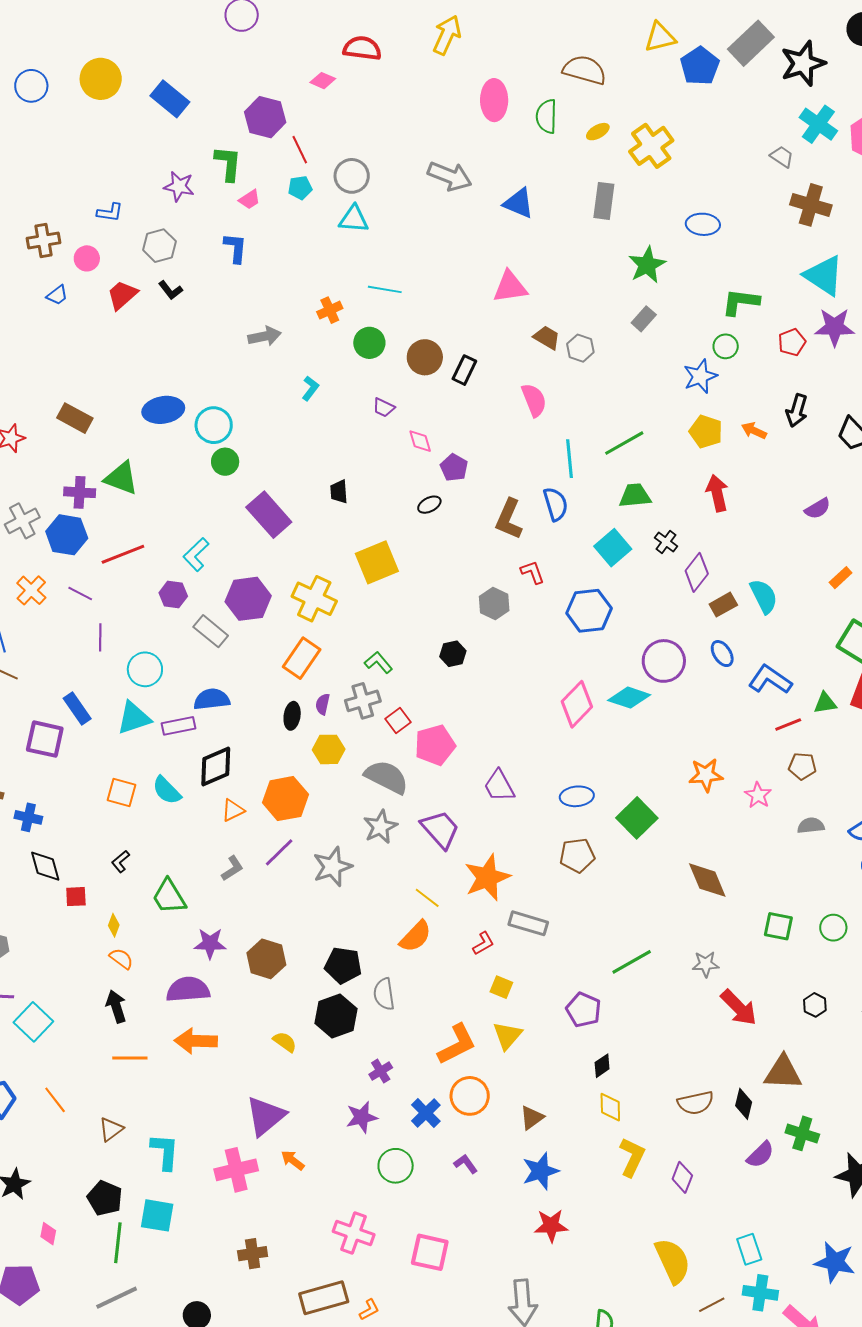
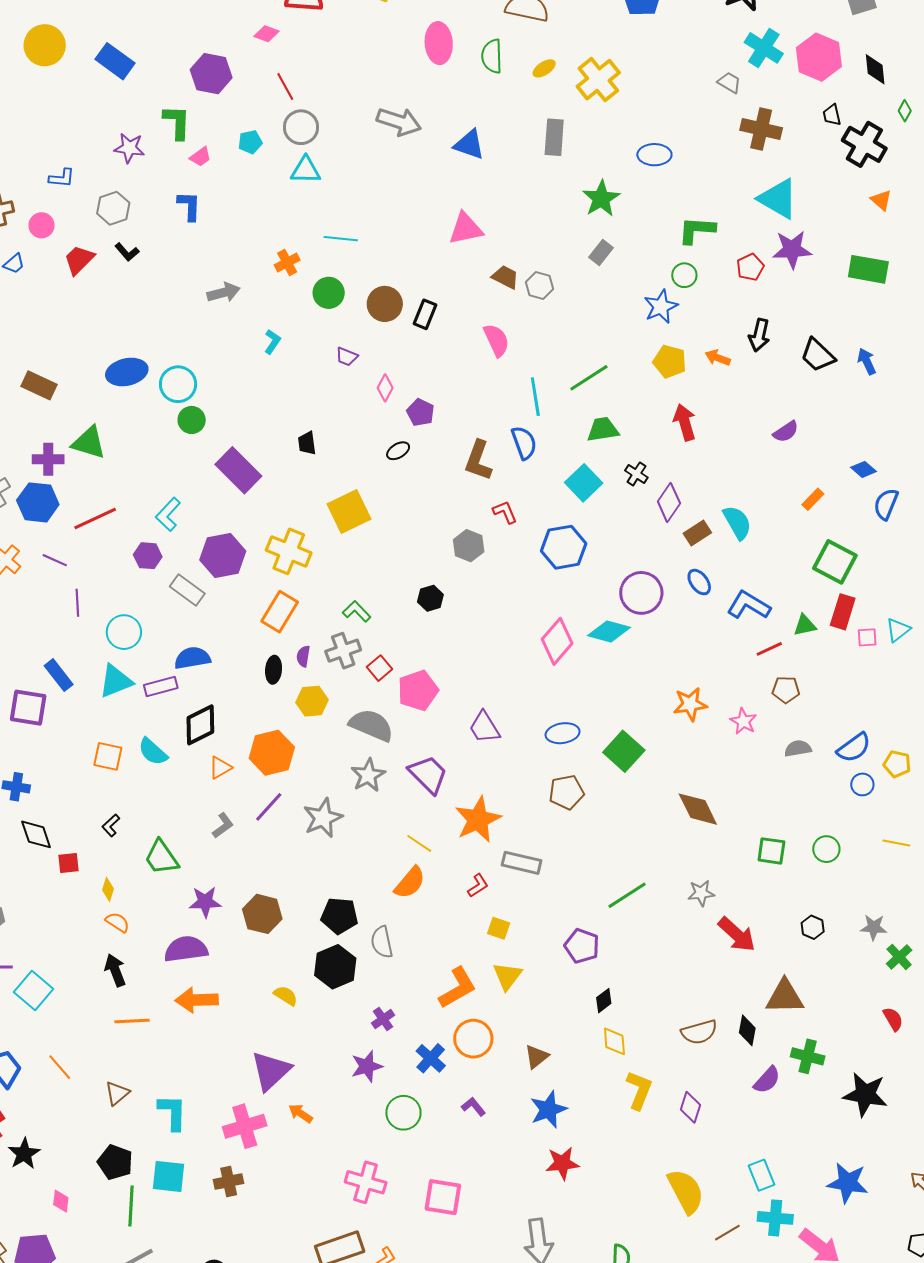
red line: (300, 150) -> (285, 86), moved
pink diamond: (420, 441) -> (385, 388), turned 48
brown cross: (253, 1254) -> (229, 1181), moved

